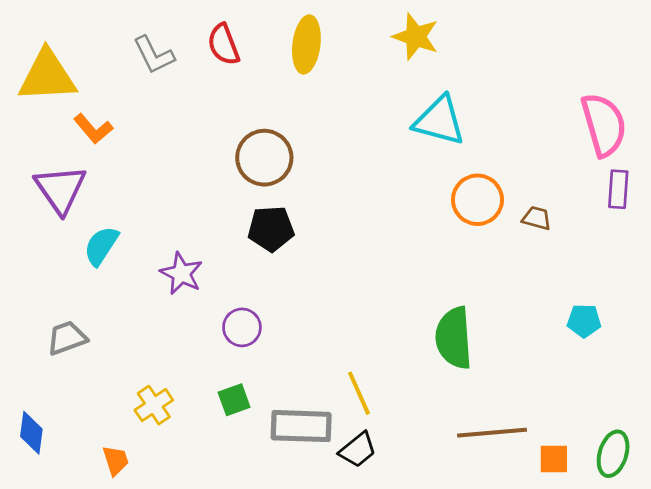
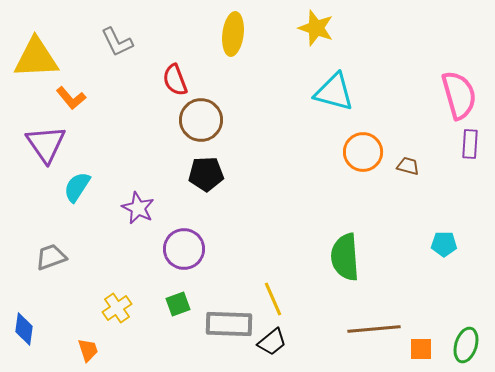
red semicircle: (224, 44) -> (175, 80), moved
purple circle: (242, 327) -> (184, 249), size x1.4

